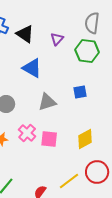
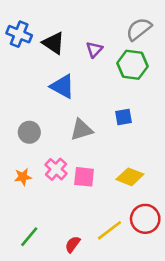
gray semicircle: (92, 23) -> (139, 29), turned 45
yellow diamond: (85, 139) -> (130, 177), turned 50

